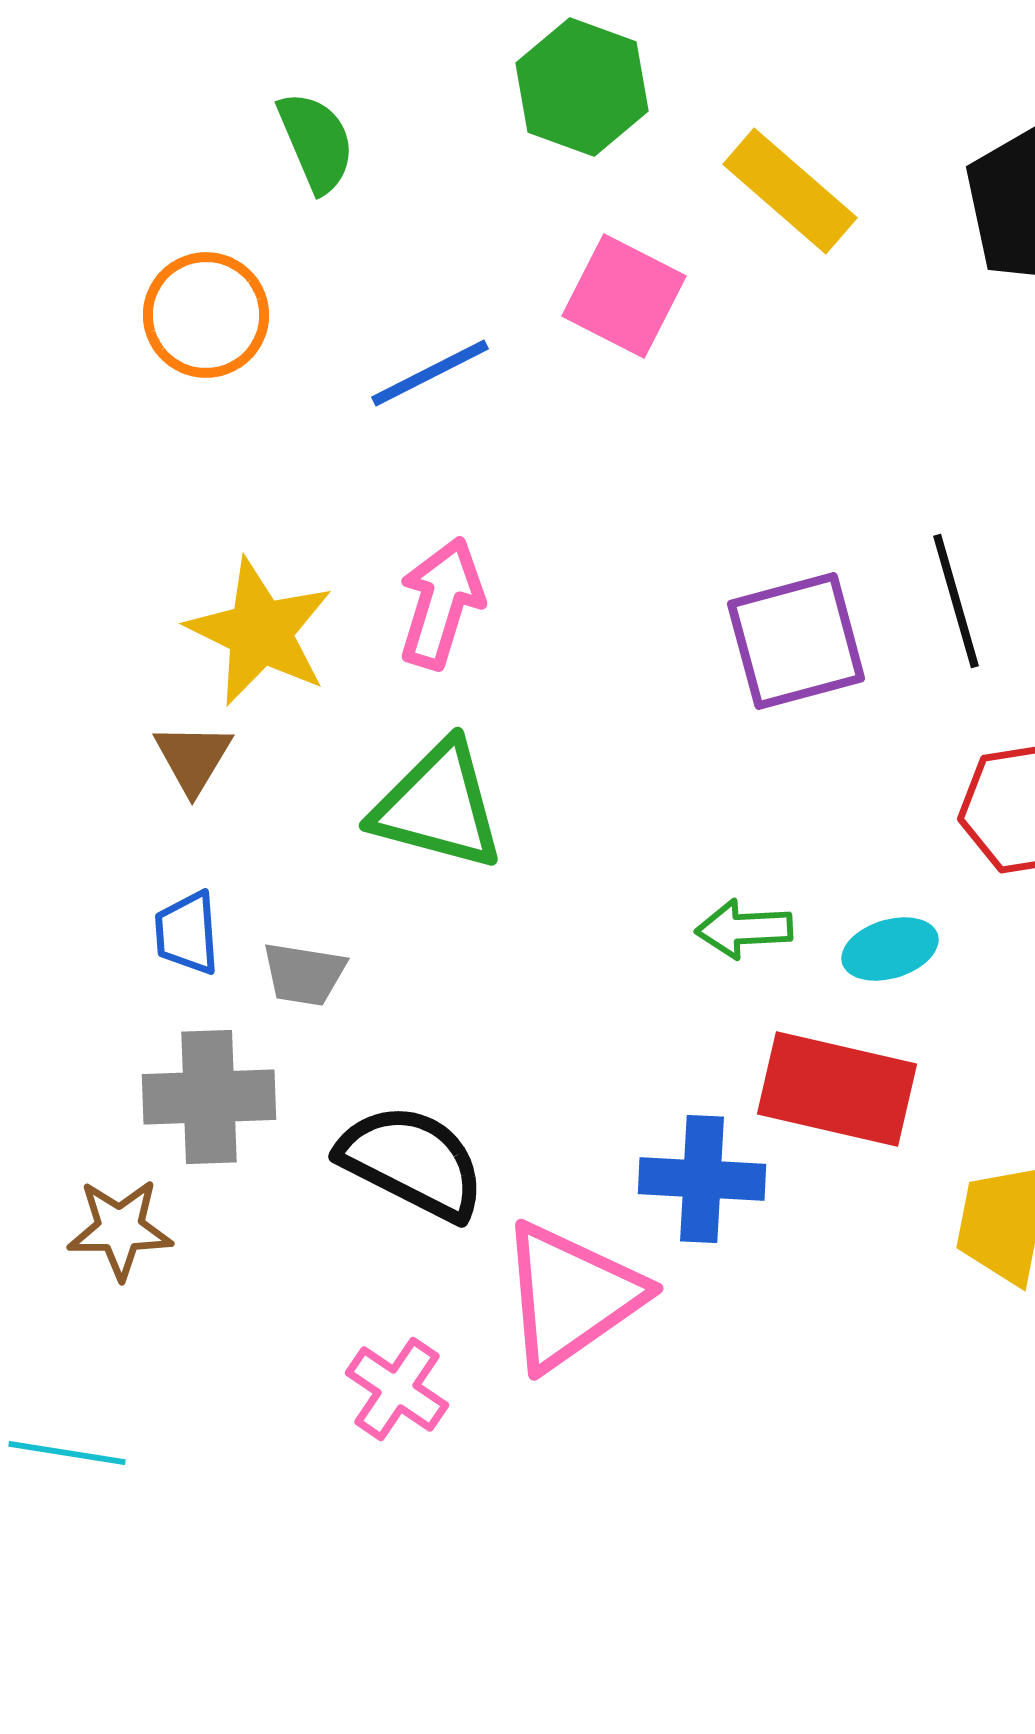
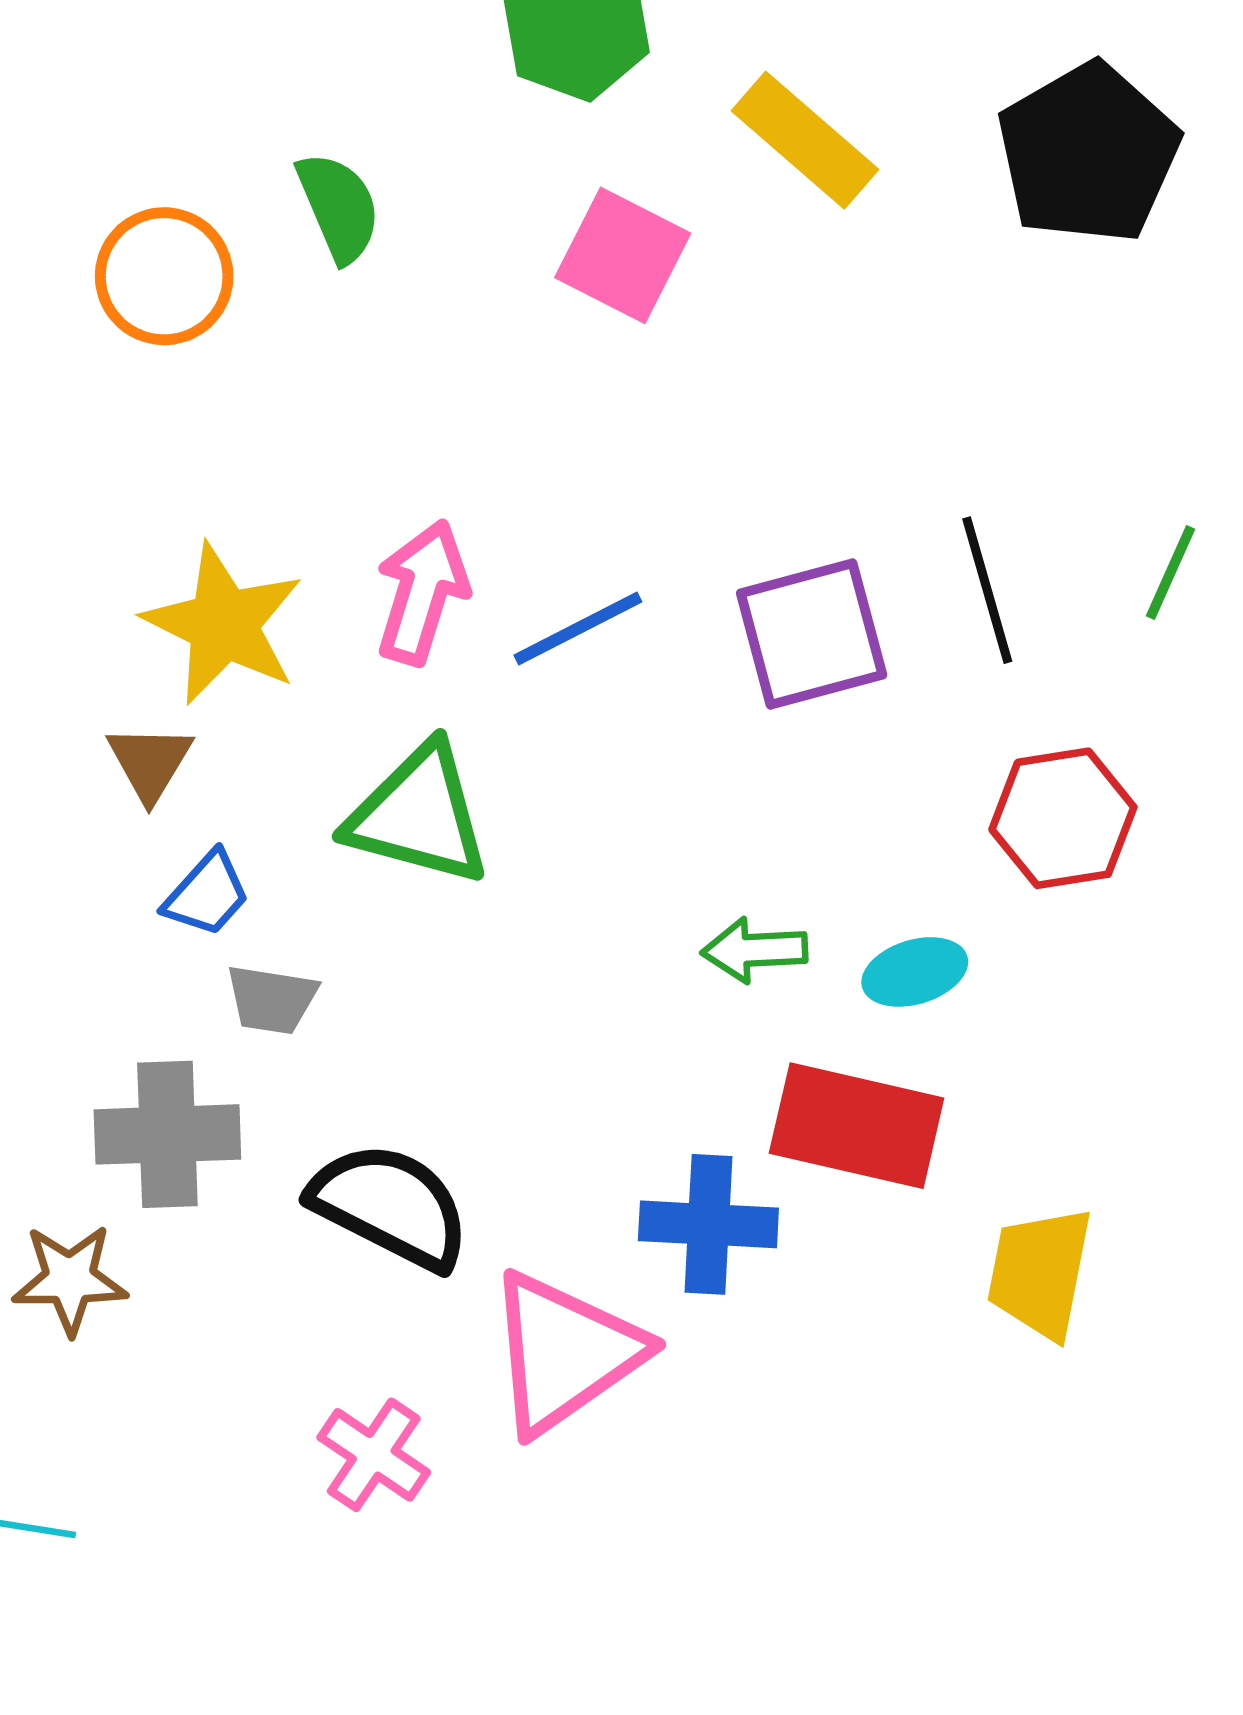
green semicircle: (316, 142) -> (339, 207), moved
blue line: (430, 373) -> (578, 628), moved
blue trapezoid: (187, 933) -> (207, 894), moved, turned -134

